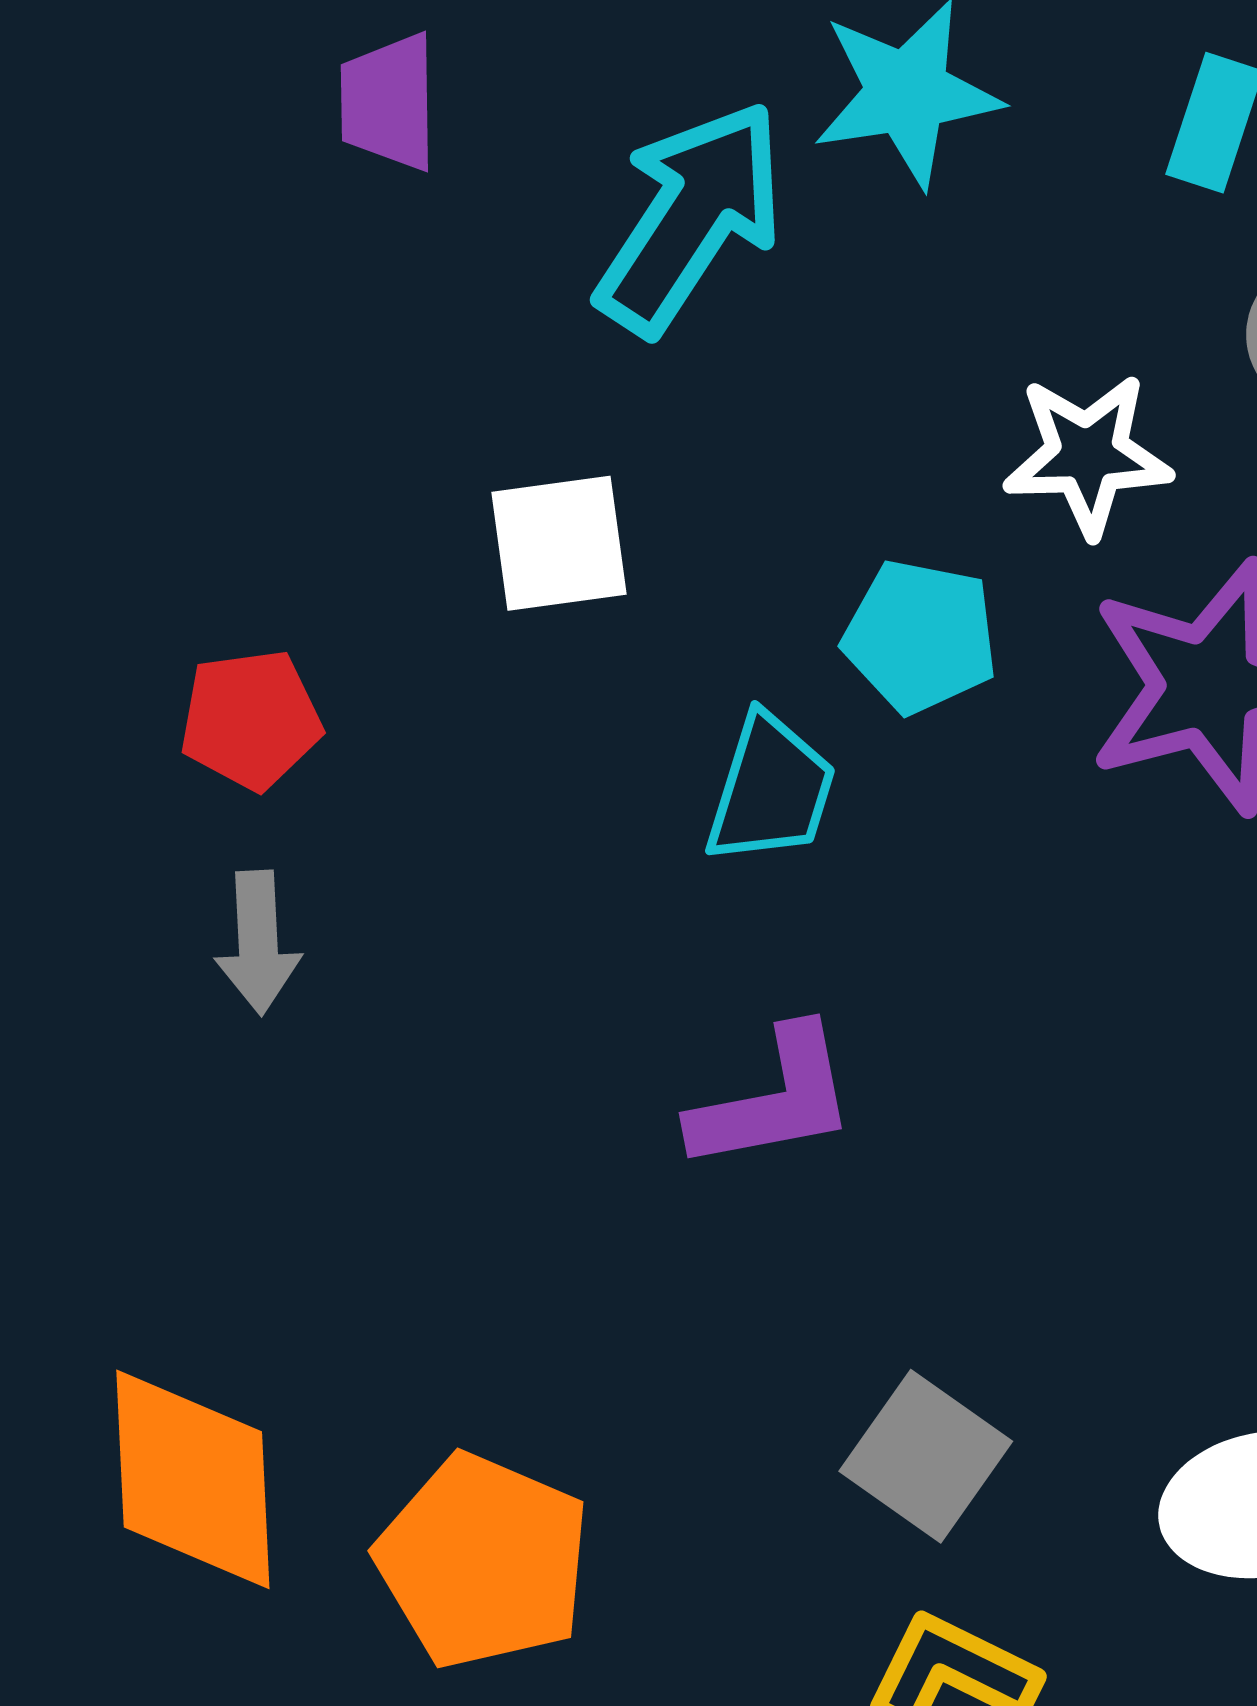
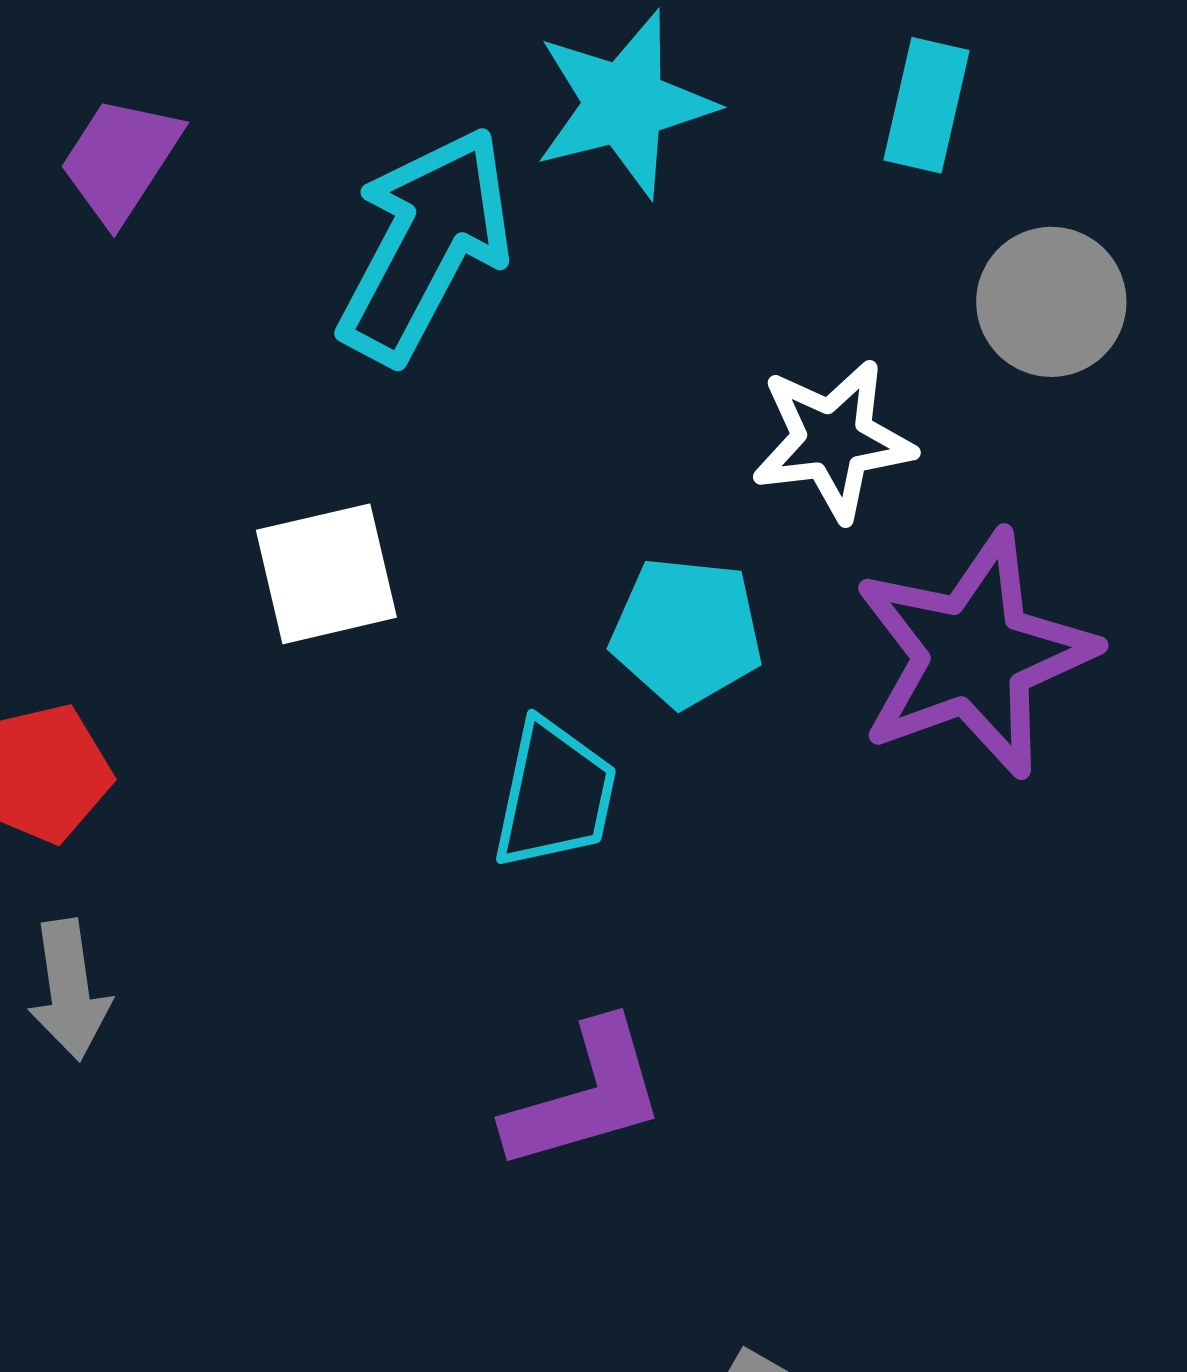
purple trapezoid: (388, 102) -> (120, 160), turned 39

